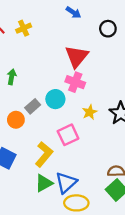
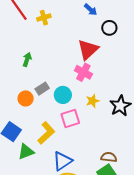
black circle: (108, 29) -> (109, 28), moved
cyan circle: (55, 99) -> (63, 95), moved
green triangle: (44, 183) -> (26, 152), moved

